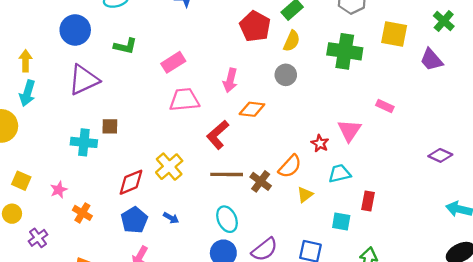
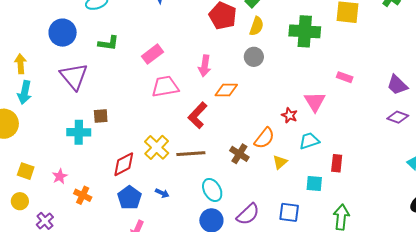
purple trapezoid: (431, 60) -> (397, 85), moved
purple triangle: (84, 80) -> (74, 76), turned -40
brown line: (227, 174) -> (191, 154), moved

